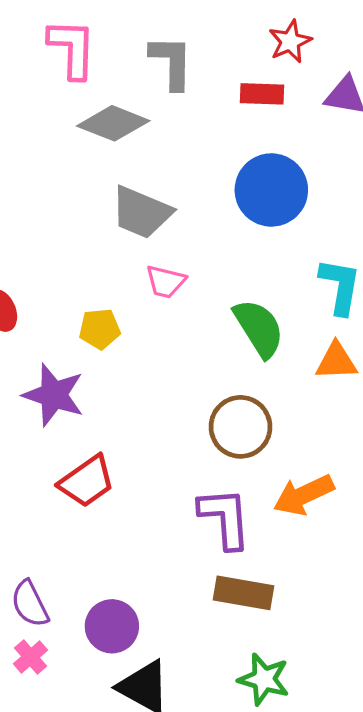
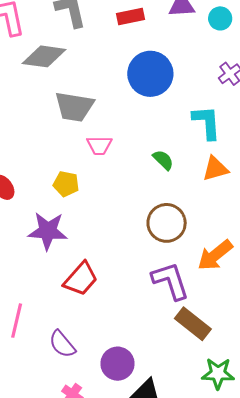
green semicircle: (259, 328) -> (163, 160), size x0.6
yellow pentagon: (100, 329) -> (66, 184), turned 30
brown rectangle: (243, 593) -> (193, 324), turned 42
purple semicircle: (30, 604) -> (62, 344), moved

